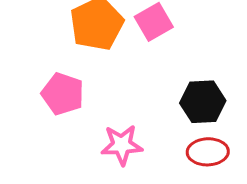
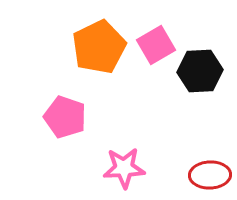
black hexagon: (203, 102) -> (200, 71), moved

